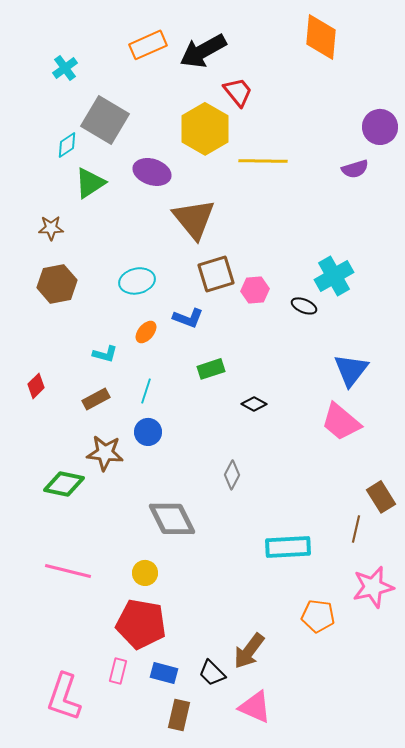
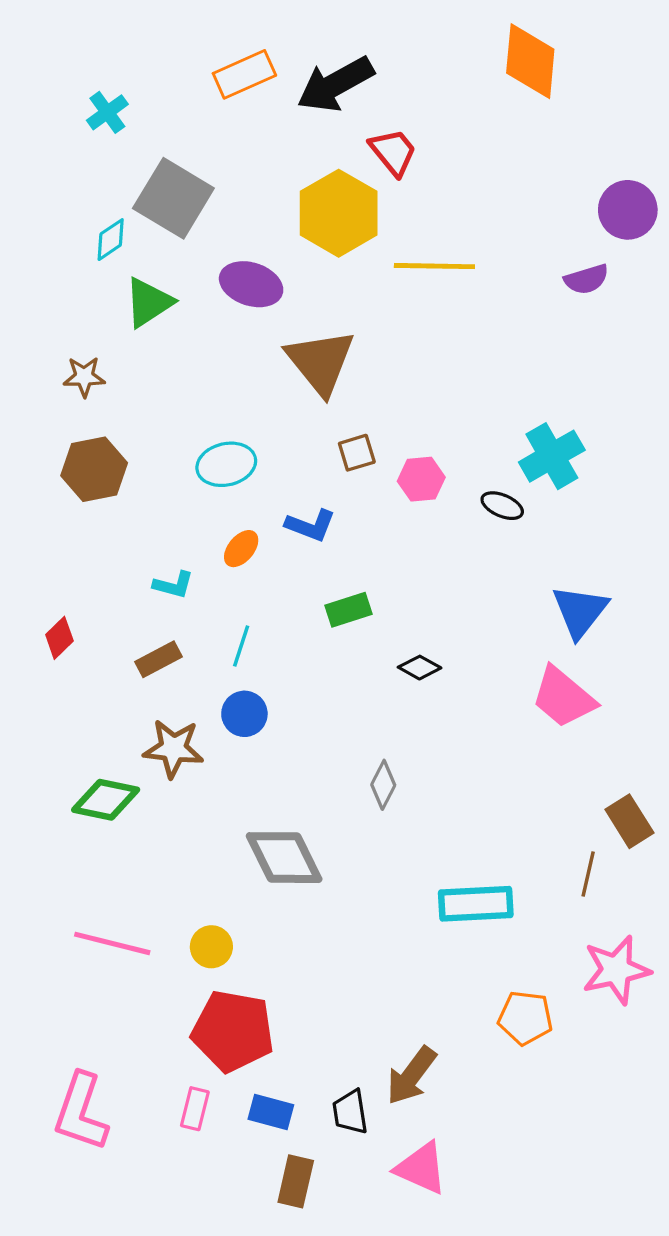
brown square: (216, 274) -> (357, 453), size x0.6
yellow circle: (145, 573) -> (211, 947), moved
black trapezoid: (212, 673) -> (350, 1112), turned 36
pink L-shape: (64, 697) -> (81, 1112), moved

